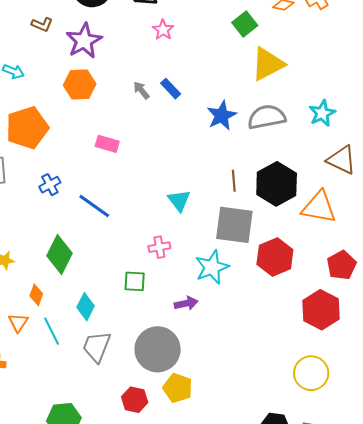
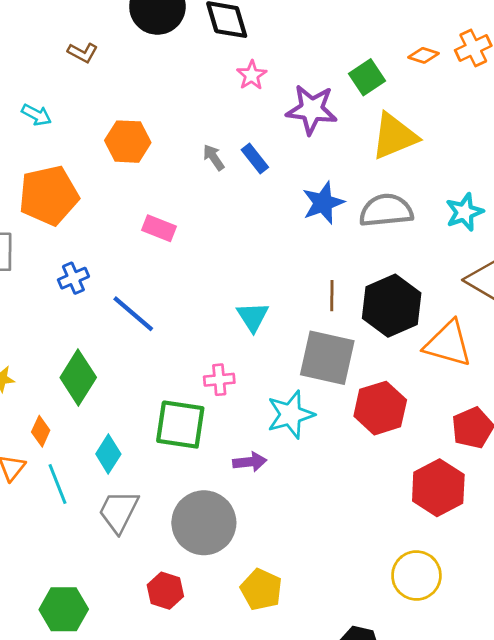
purple star: (84, 41) -> (312, 109), moved, turned 30
green square: (135, 281) -> (180, 425), size x1.6
yellow pentagon: (178, 388) -> (261, 590), moved

